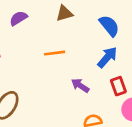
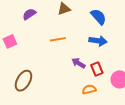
blue arrow: (107, 57) -> (98, 41), turned 60
red rectangle: (118, 86) -> (97, 69), moved

